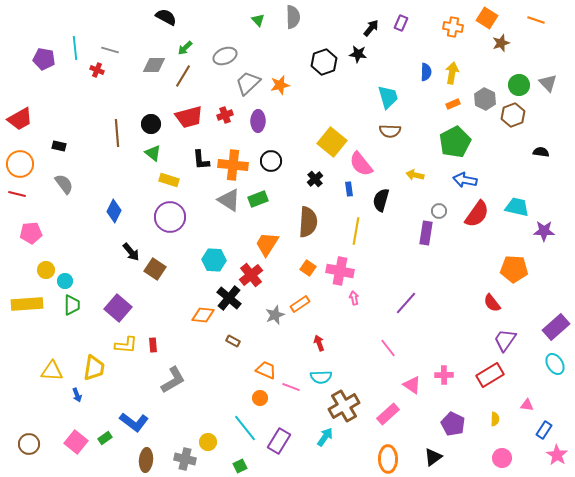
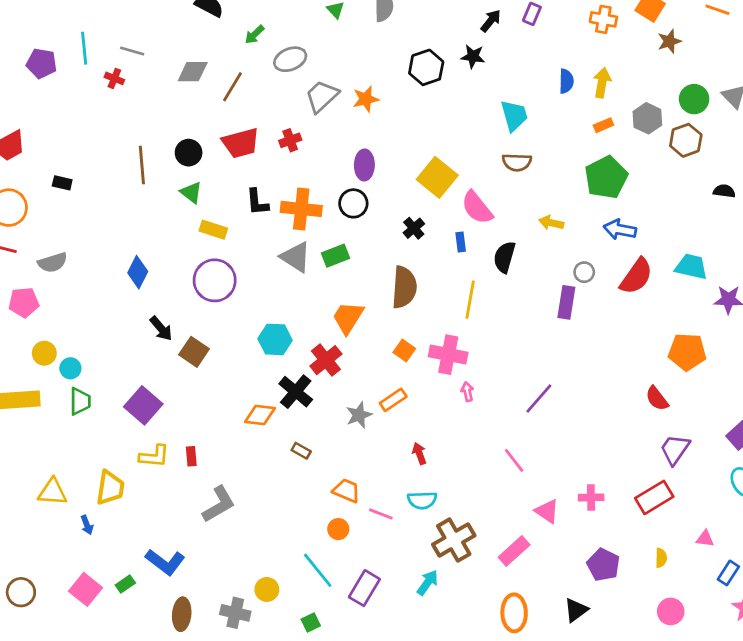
green arrow: (185, 48) -> (254, 34), moved
purple ellipse: (258, 121) -> (364, 165), moved
gray semicircle: (64, 184) -> (53, 263), moved, turned 110

